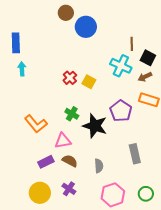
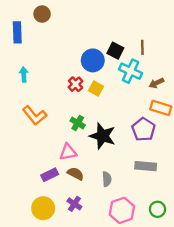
brown circle: (66, 13) -> (42, 14), moved
blue circle: (86, 27) -> (93, 60), moved
blue rectangle: (16, 43) -> (17, 32), moved
black square: (148, 58) -> (115, 51), moved
purple pentagon: (121, 111) -> (143, 129), moved
orange L-shape: (36, 124) -> (35, 115), moved
gray rectangle: (135, 154) -> (146, 166), turned -72

